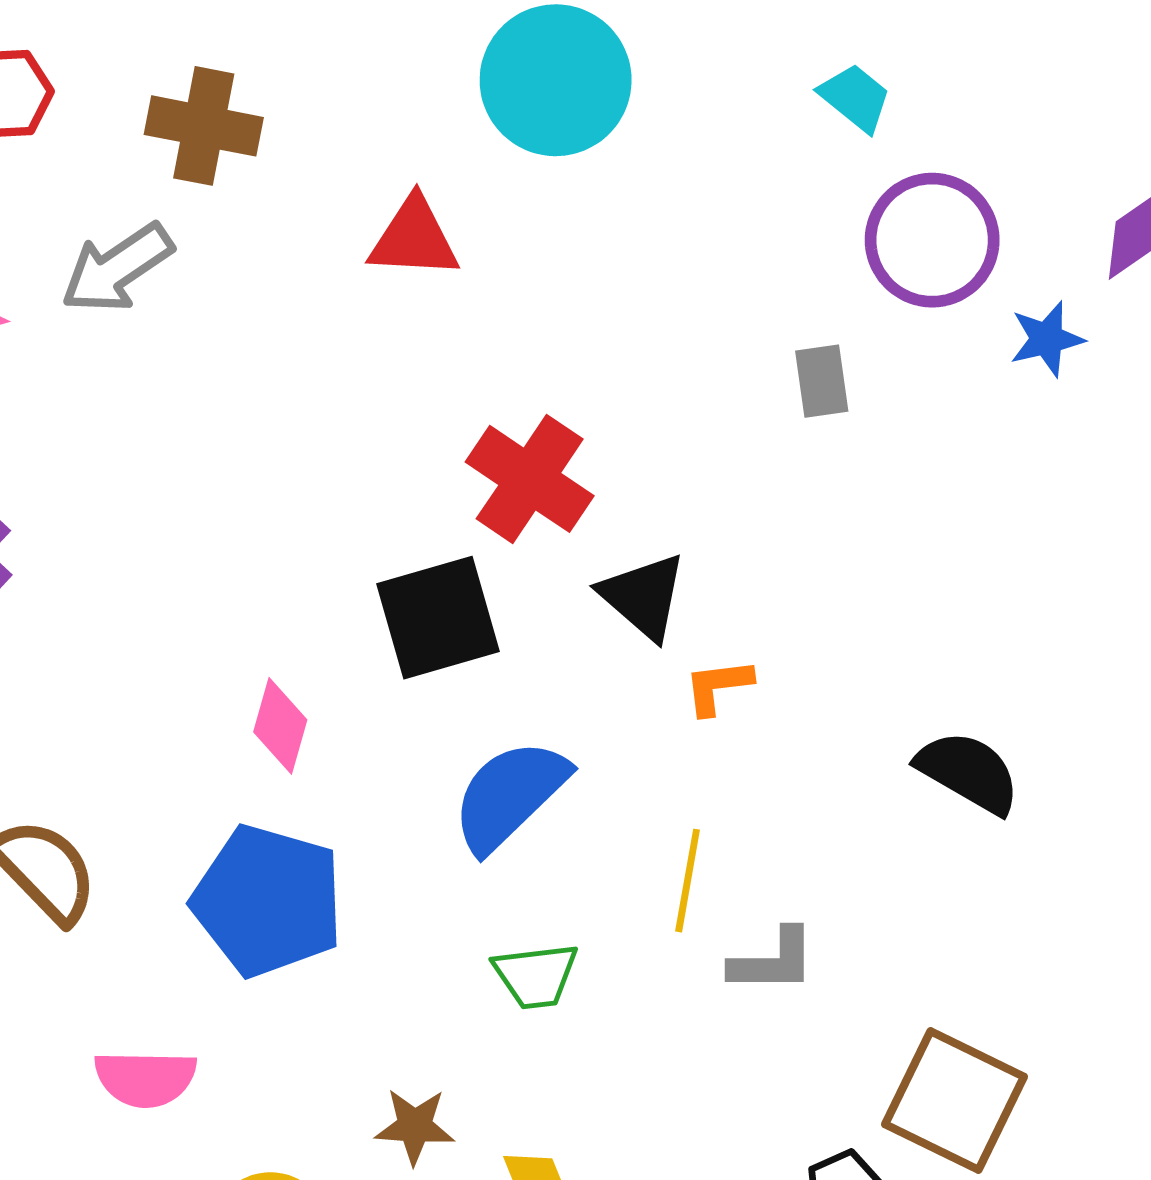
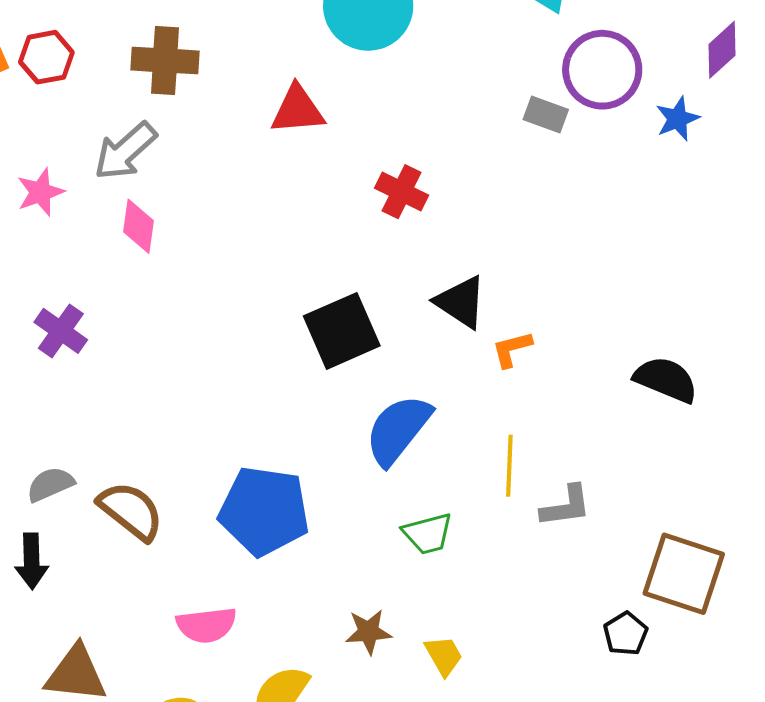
gray rectangle: (822, 381) -> (546, 114), moved, turned -54
red cross: (530, 479) -> (402, 192), moved, size x0.7
pink diamond: (280, 726) -> (138, 226), moved

